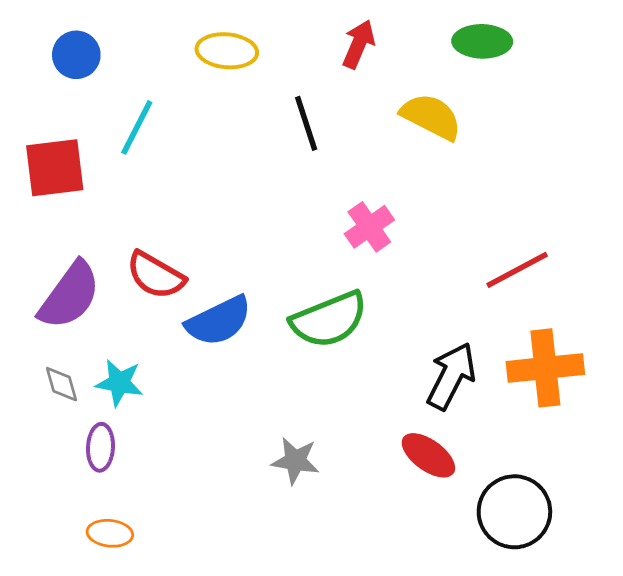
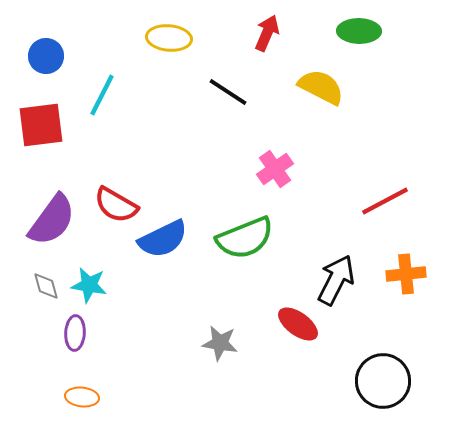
blue circle: (76, 55) -> (46, 56), moved
black line: (306, 123) -> (228, 92), turned -39
orange cross: (545, 368) -> (406, 274), size x0.7
red ellipse: (428, 455) -> (298, 324), moved

